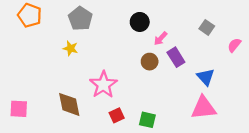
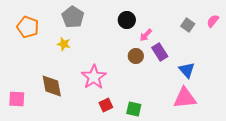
orange pentagon: (30, 15) -> (28, 27), moved
pink semicircle: (234, 45) -> (213, 21), moved
brown diamond: (69, 104) -> (52, 86), moved

